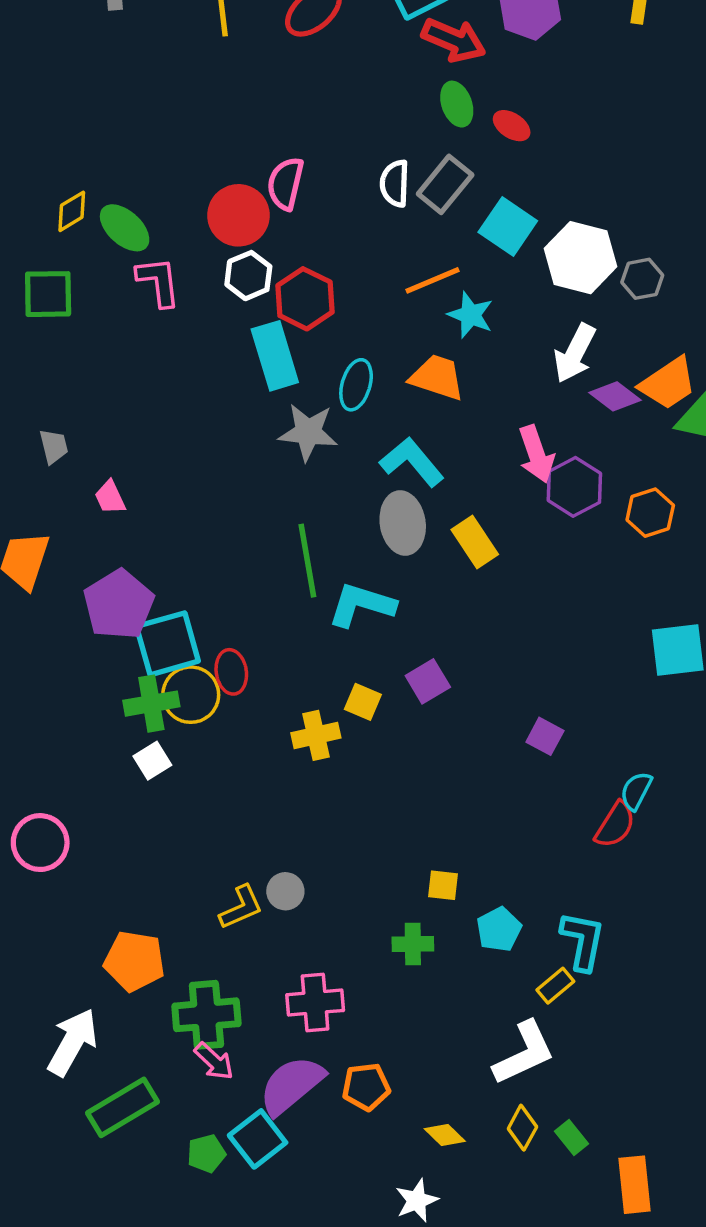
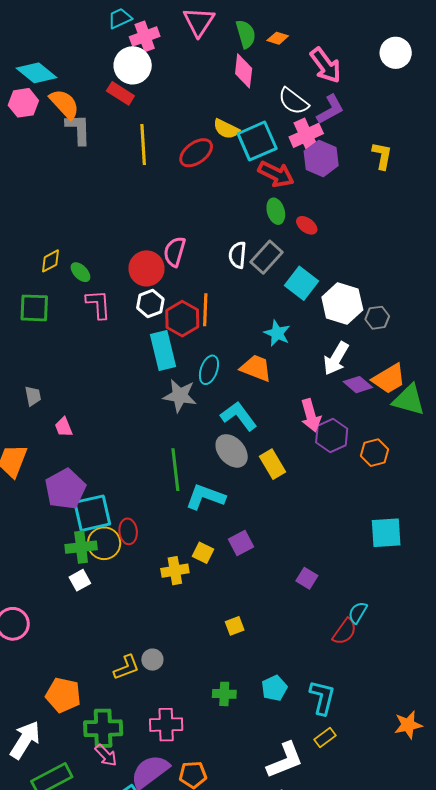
green ellipse: (125, 228) -> (80, 272), size x0.7
orange line: (432, 280) -> (205, 310), moved, turned -68
gray ellipse: (403, 523) -> (232, 451), turned -36
yellow square: (443, 885) -> (235, 626), moved, turned -30
yellow rectangle: (555, 986) -> (325, 737), moved

